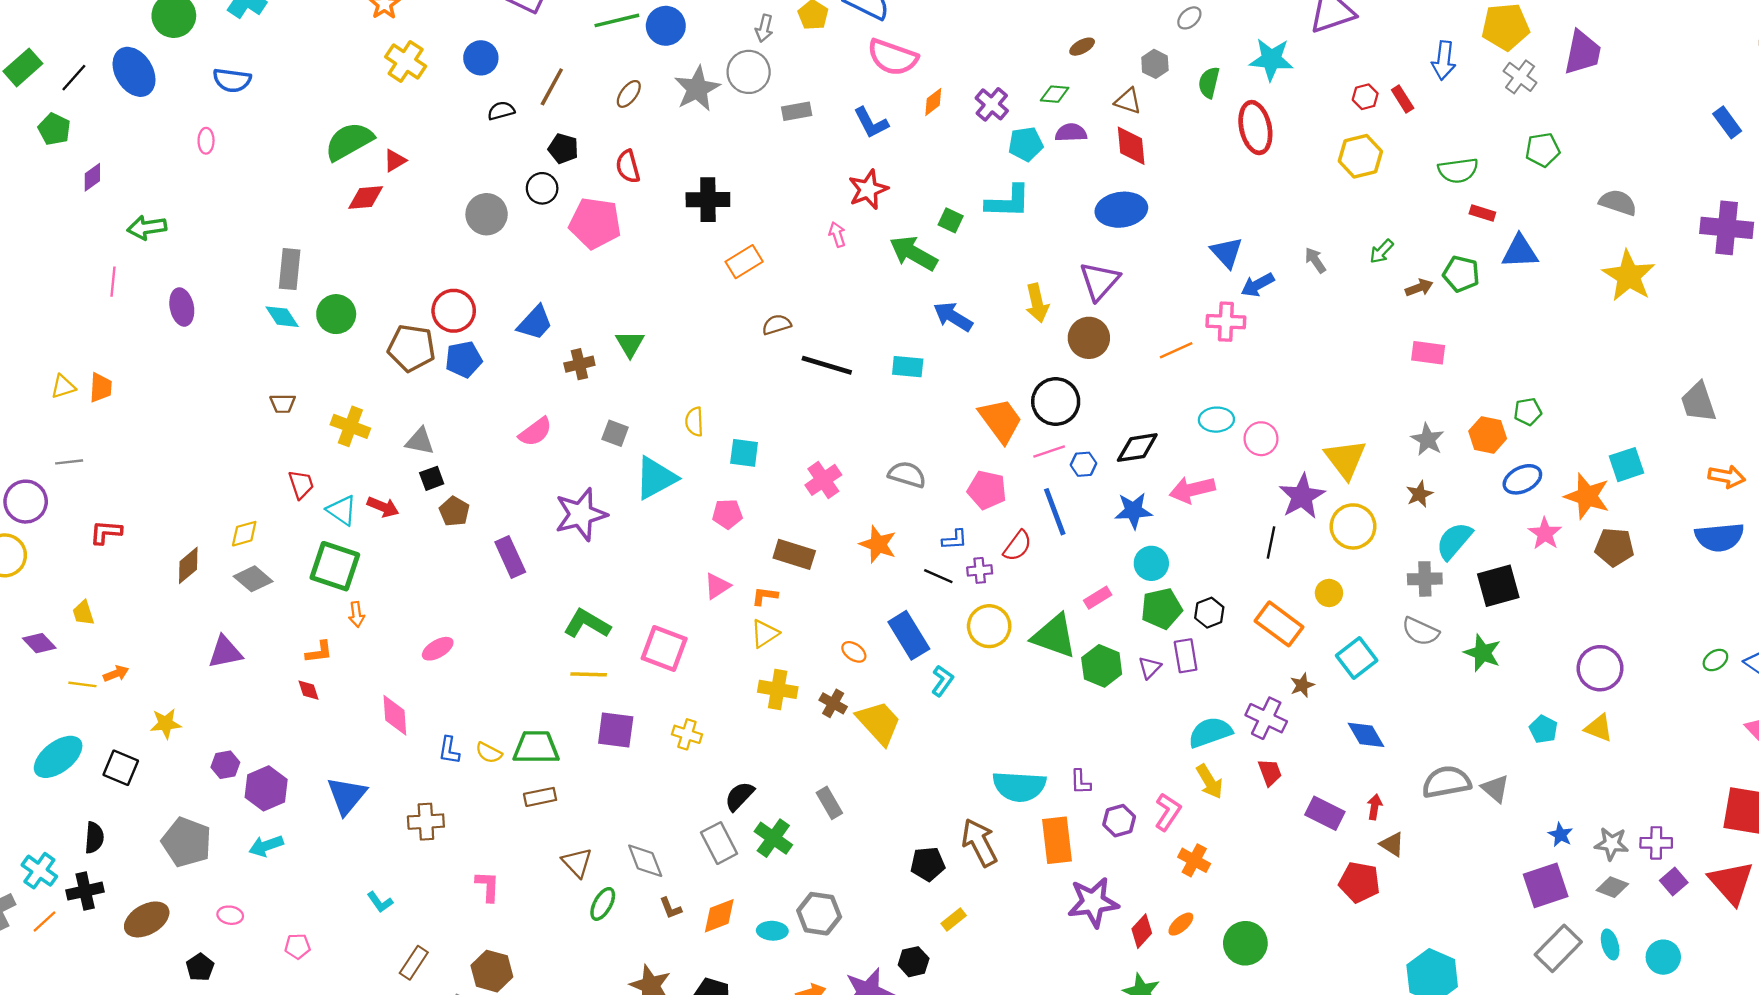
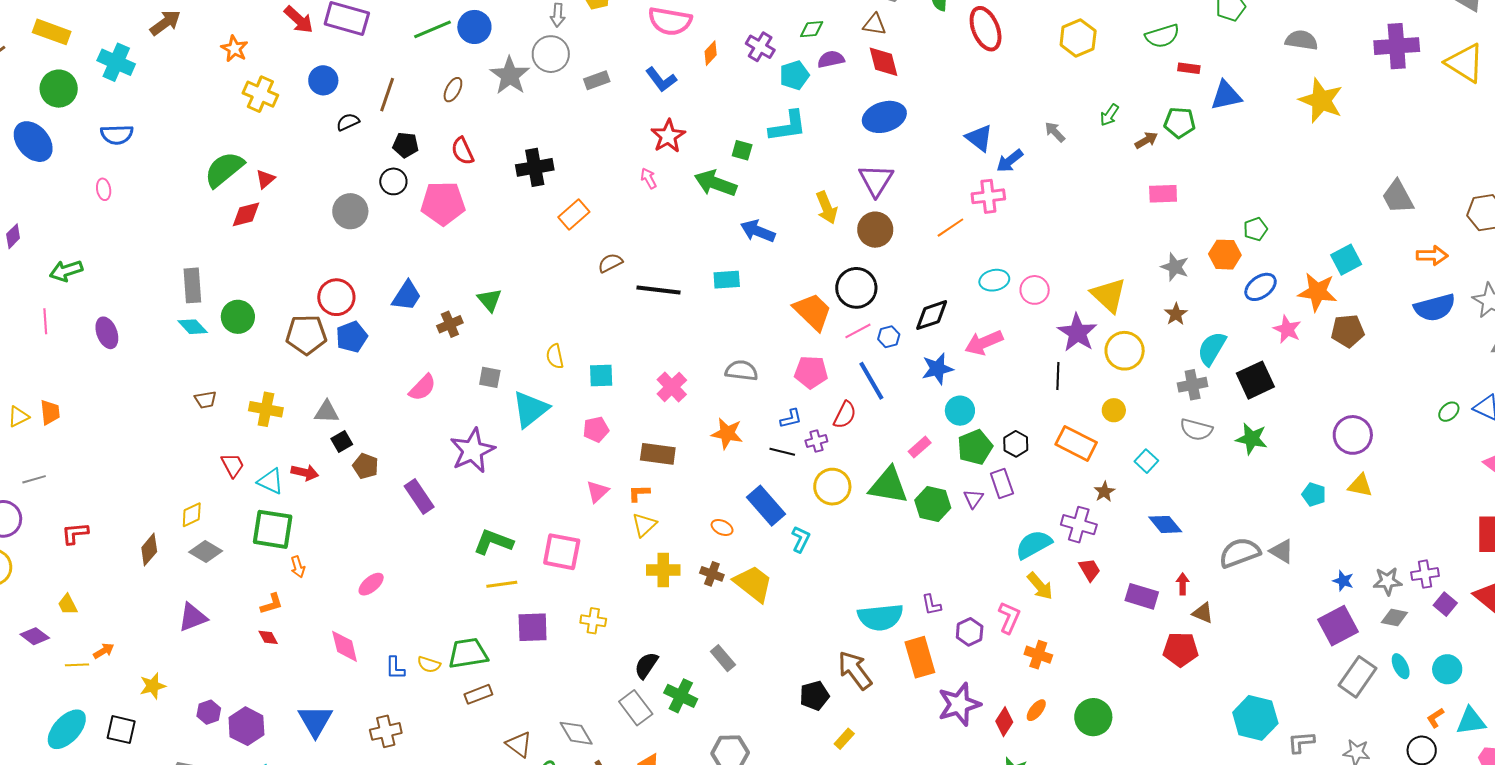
cyan square: (1357, 658) -> (1146, 461), size x0.7

